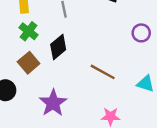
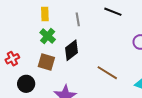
brown square: (29, 63) -> (46, 62), turned -36

